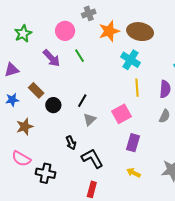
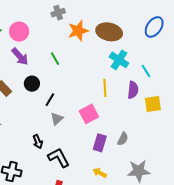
pink circle: (65, 31) -> (19, 32), moved
green line: (79, 56) -> (55, 59), moved
cyan cross: (131, 60) -> (119, 60), moved
black circle: (53, 105) -> (32, 84), moved
gray semicircle: (165, 116) -> (123, 139), moved

